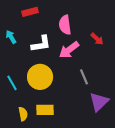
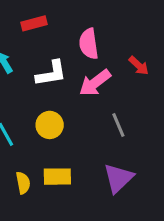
yellow circle: (40, 77) -> (50, 125), size x0.7
purple triangle: (99, 102) -> (118, 178), moved

